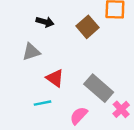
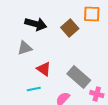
black arrow: (45, 22) -> (36, 24), size x1.5
pink cross: (121, 109) -> (97, 94), turned -32

